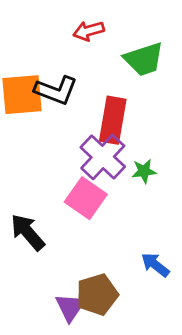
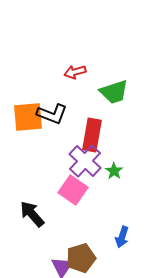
green star: (144, 171) -> (114, 171), turned -30
blue arrow: (155, 265) -> (122, 237), turned -110

